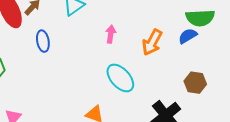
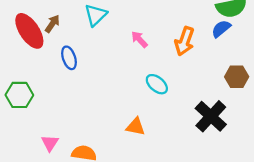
pink arrow: (111, 34) -> (139, 39), turned -42
cyan ellipse: (120, 78) -> (157, 84), size x0.7

